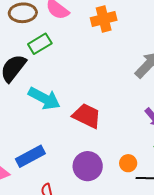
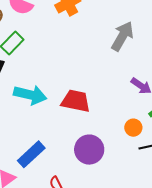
orange circle: (128, 163) -> (133, 128), moved

